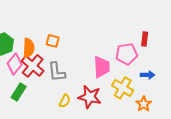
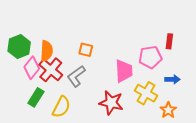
orange square: (53, 41) -> (86, 50), moved
gray L-shape: (57, 72) -> (76, 76), turned 60
yellow semicircle: (65, 101) -> (61, 107), moved, size x1.5

